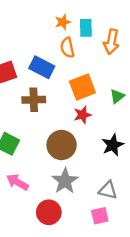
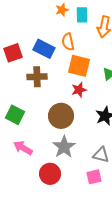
orange semicircle: (67, 48) -> (68, 42), moved
orange square: (82, 87) -> (79, 66), turned 35

